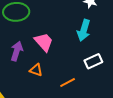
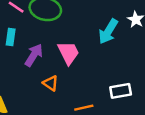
cyan arrow: (84, 30) -> (108, 31), moved

